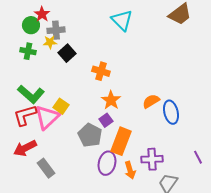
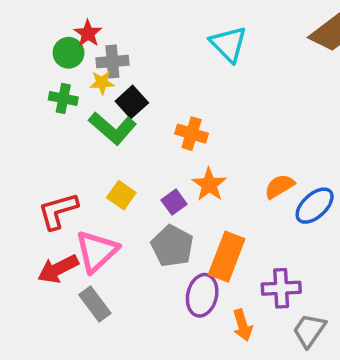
green L-shape: (31, 94) -> (112, 128), moved
blue ellipse: (171, 112) -> (315, 206), turned 60
pink triangle: (47, 117) -> (97, 251), moved
purple square: (106, 120) -> (174, 202), moved
orange arrow: (130, 170) -> (243, 325), moved

